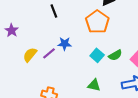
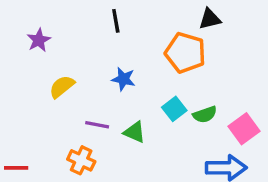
orange pentagon: (97, 22) -> (185, 53), turned -30
purple line: (49, 53) -> (97, 125), moved, turned 40
green triangle: (94, 85) -> (135, 132), moved

